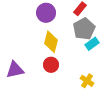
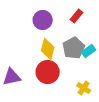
gray pentagon: (84, 29) -> (74, 48), moved
red circle: (51, 65) -> (48, 72), size x1.5

